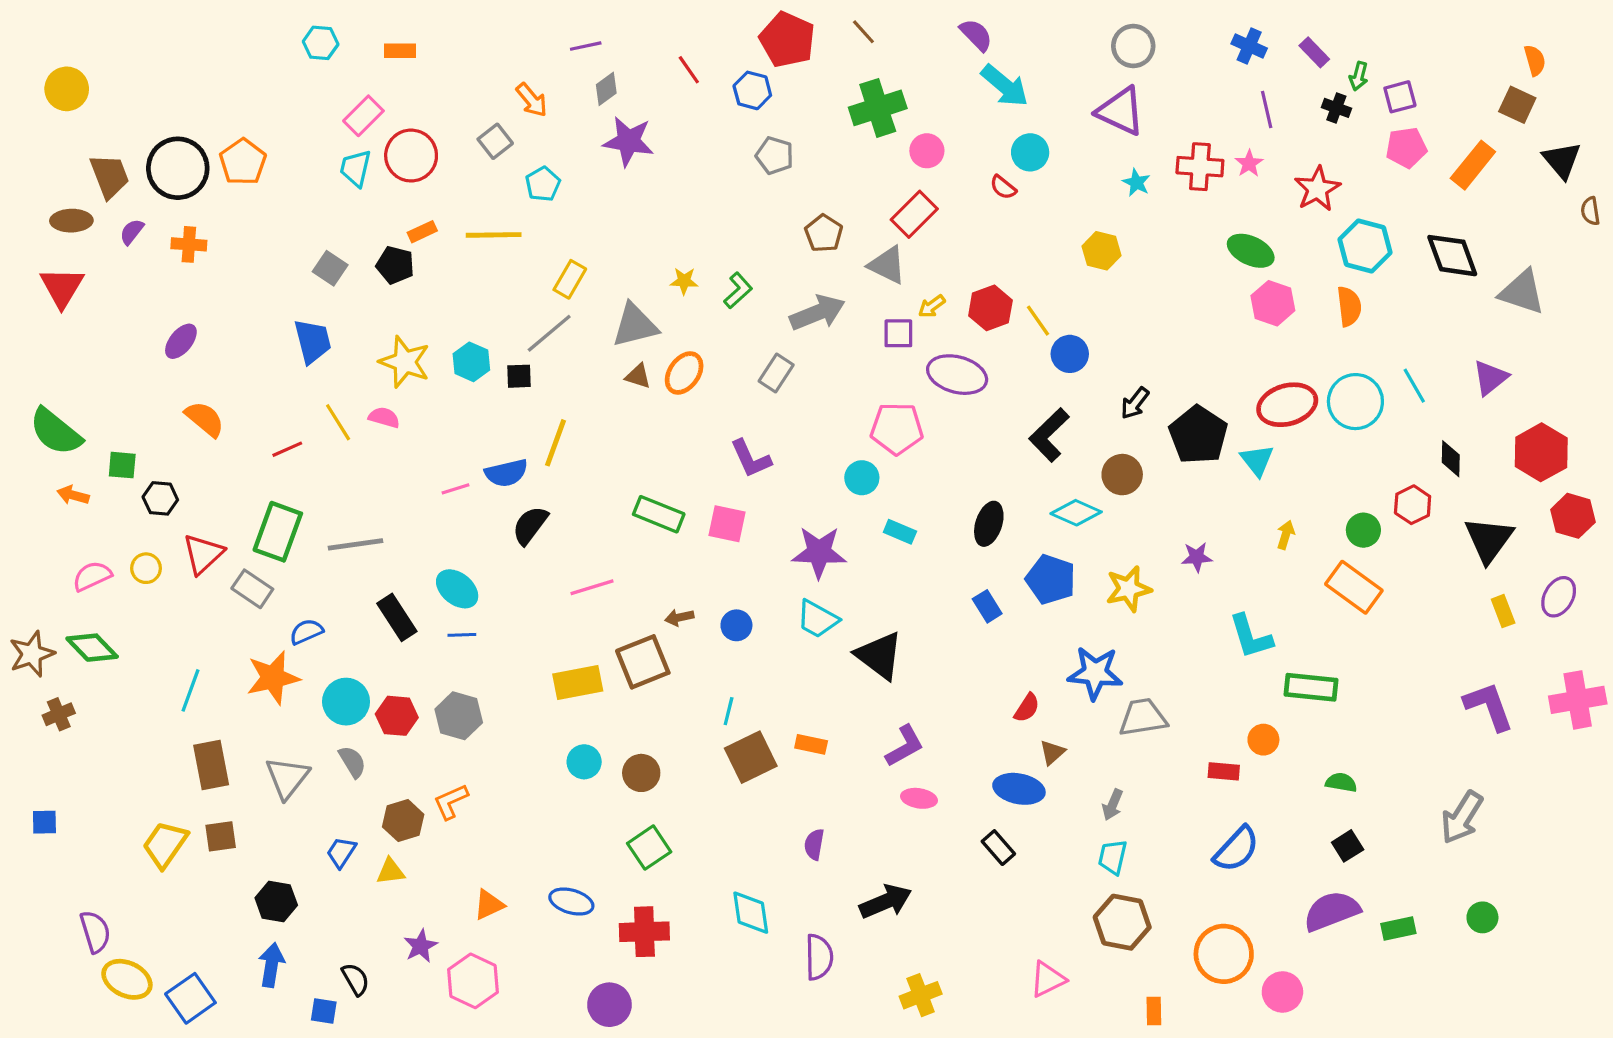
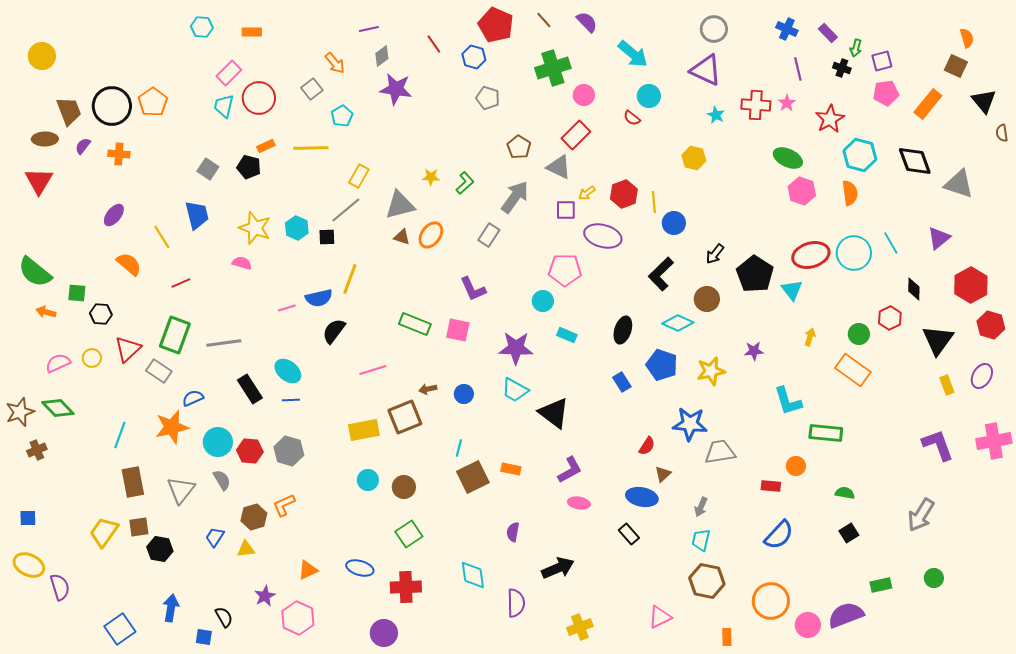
purple semicircle: (976, 35) -> (587, 22), moved
gray arrow: (817, 313) -> (515, 197), turned -32
yellow line: (1038, 321) -> (654, 202), turned 30
yellow line: (338, 422) -> (162, 237), moved
black hexagon: (276, 902) -> (160, 549), moved
purple semicircle: (1332, 911) -> (846, 615), moved
yellow ellipse: (127, 979) -> (29, 565), moved

